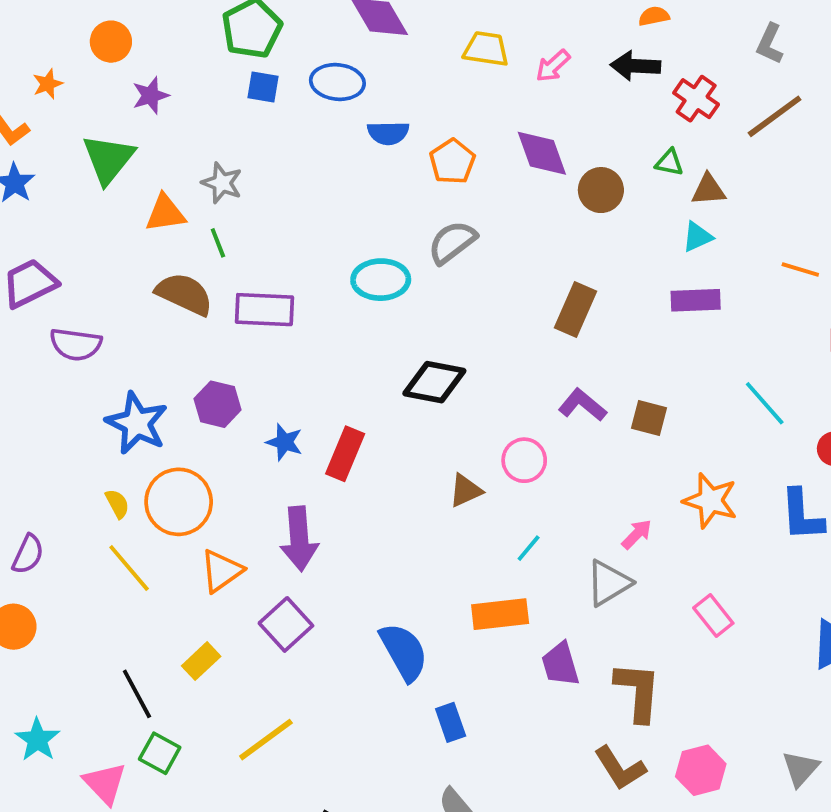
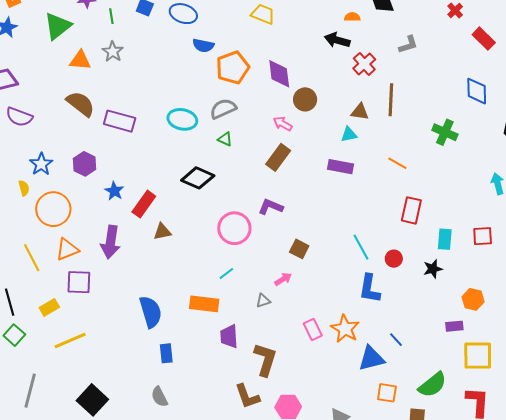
gray L-shape: (770, 44) -> (408, 45), turned -145
pink arrow: (553, 66) -> (283, 124), moved, turned 60
brown line: (775, 116) -> (391, 100), moved, turned -64
orange pentagon: (452, 162) -> (233, 68), size x1.4
green triangle: (669, 163) -> (225, 139), moved
green line: (218, 243) -> (111, 16), moved
cyan line: (765, 403) -> (361, 247), moved
purple L-shape: (582, 405) -> (271, 207), turned -30
brown square: (649, 418) -> (299, 249), moved
blue star: (137, 423) -> (41, 164), size x0.7
pink circle: (524, 460) -> (234, 228), size x1.4
brown triangle: (466, 491) -> (162, 232), moved
orange star: (710, 501) -> (345, 329), moved
yellow semicircle: (117, 504) -> (24, 188), moved
yellow line: (129, 568) -> (32, 258), moved
gray triangle: (609, 583) -> (263, 301), size x0.6
purple square: (286, 624) -> (79, 282), moved, turned 32
yellow rectangle: (201, 661) -> (49, 307), moved

